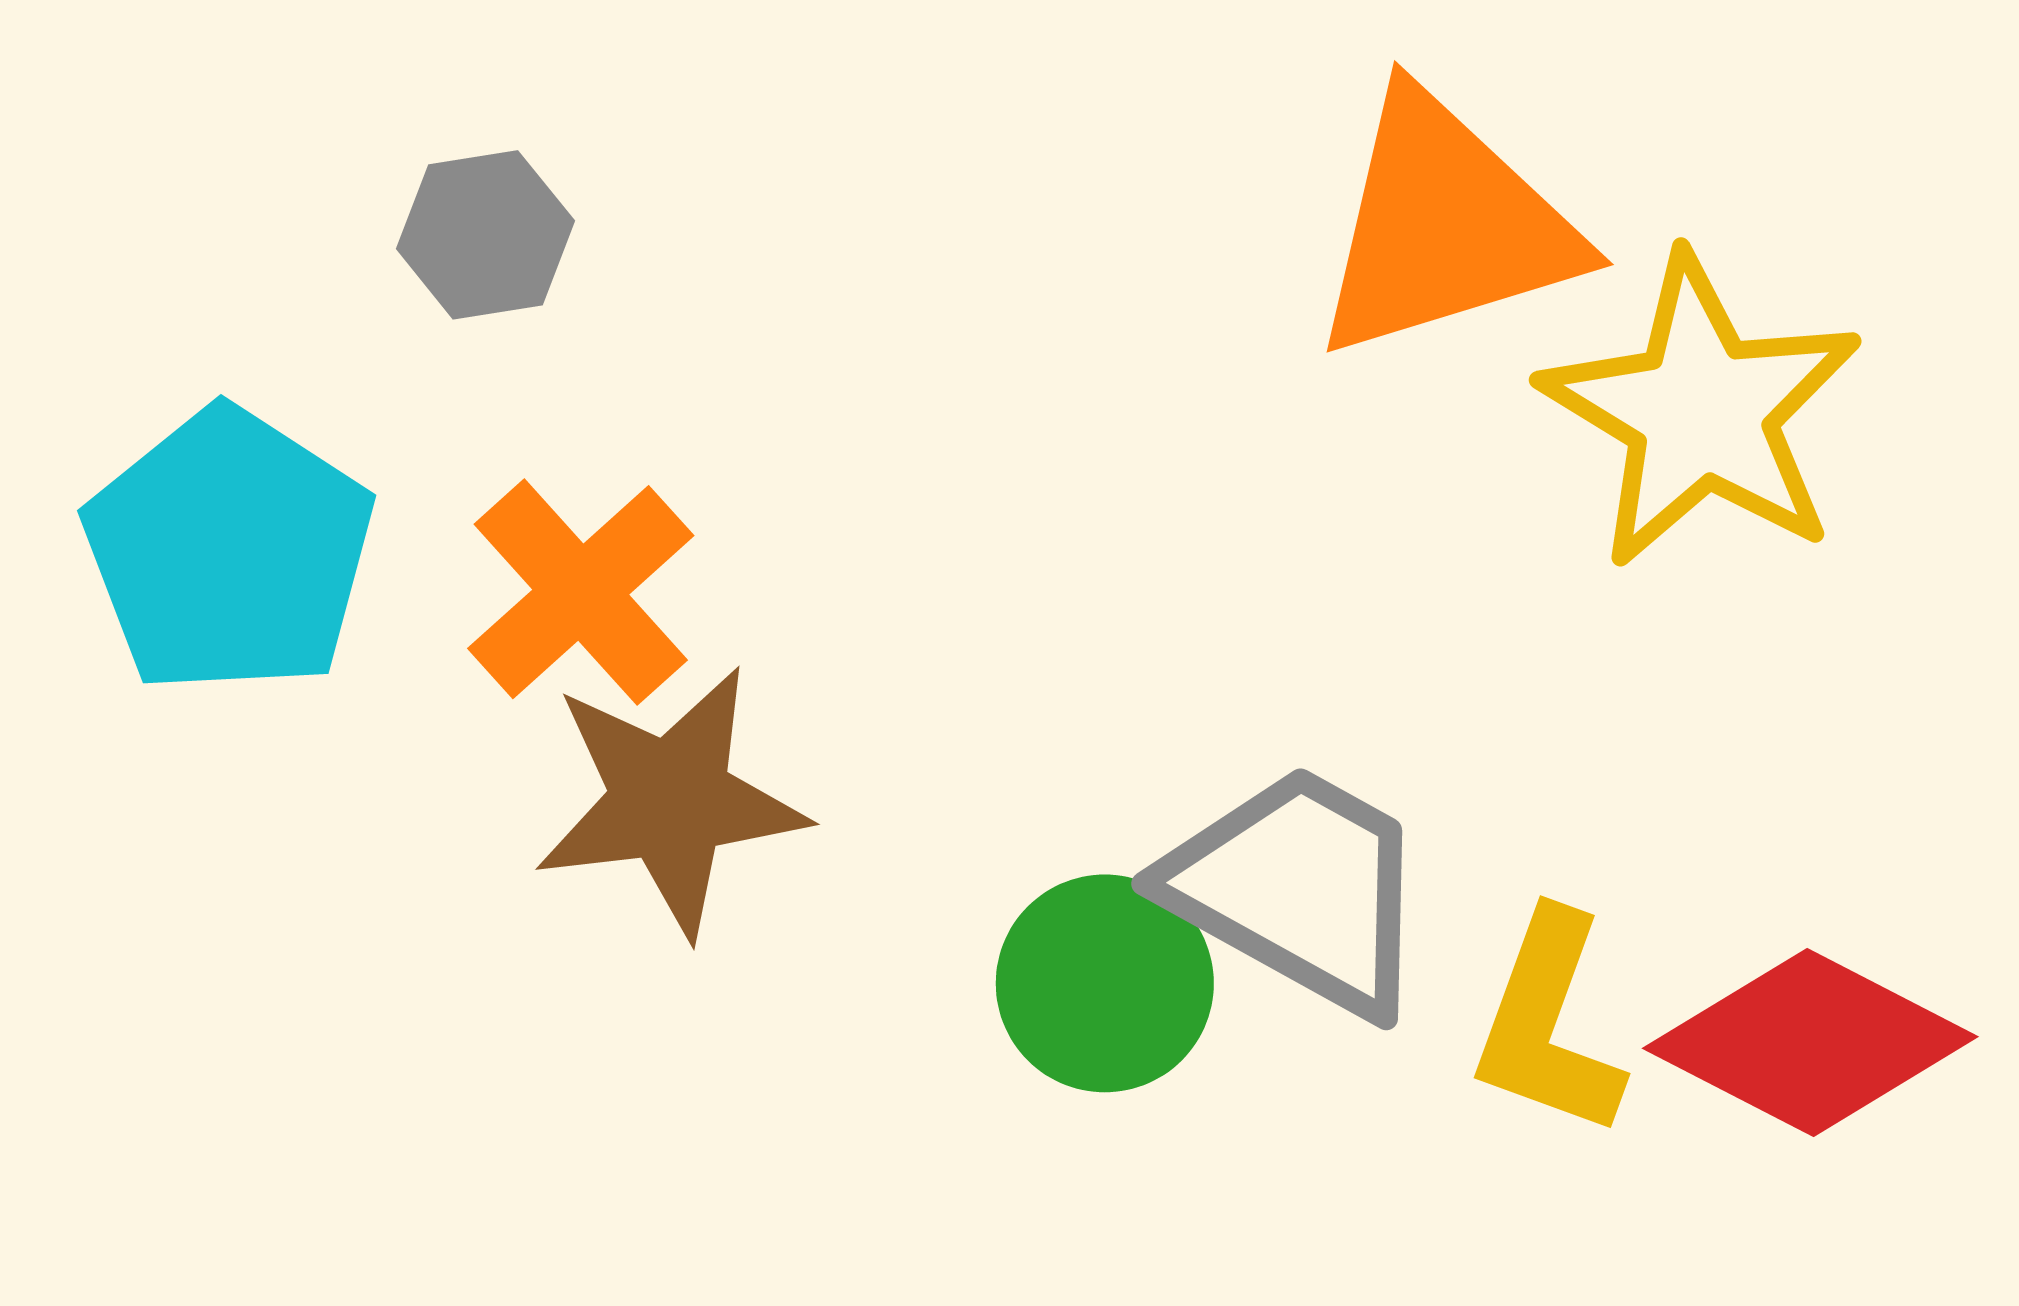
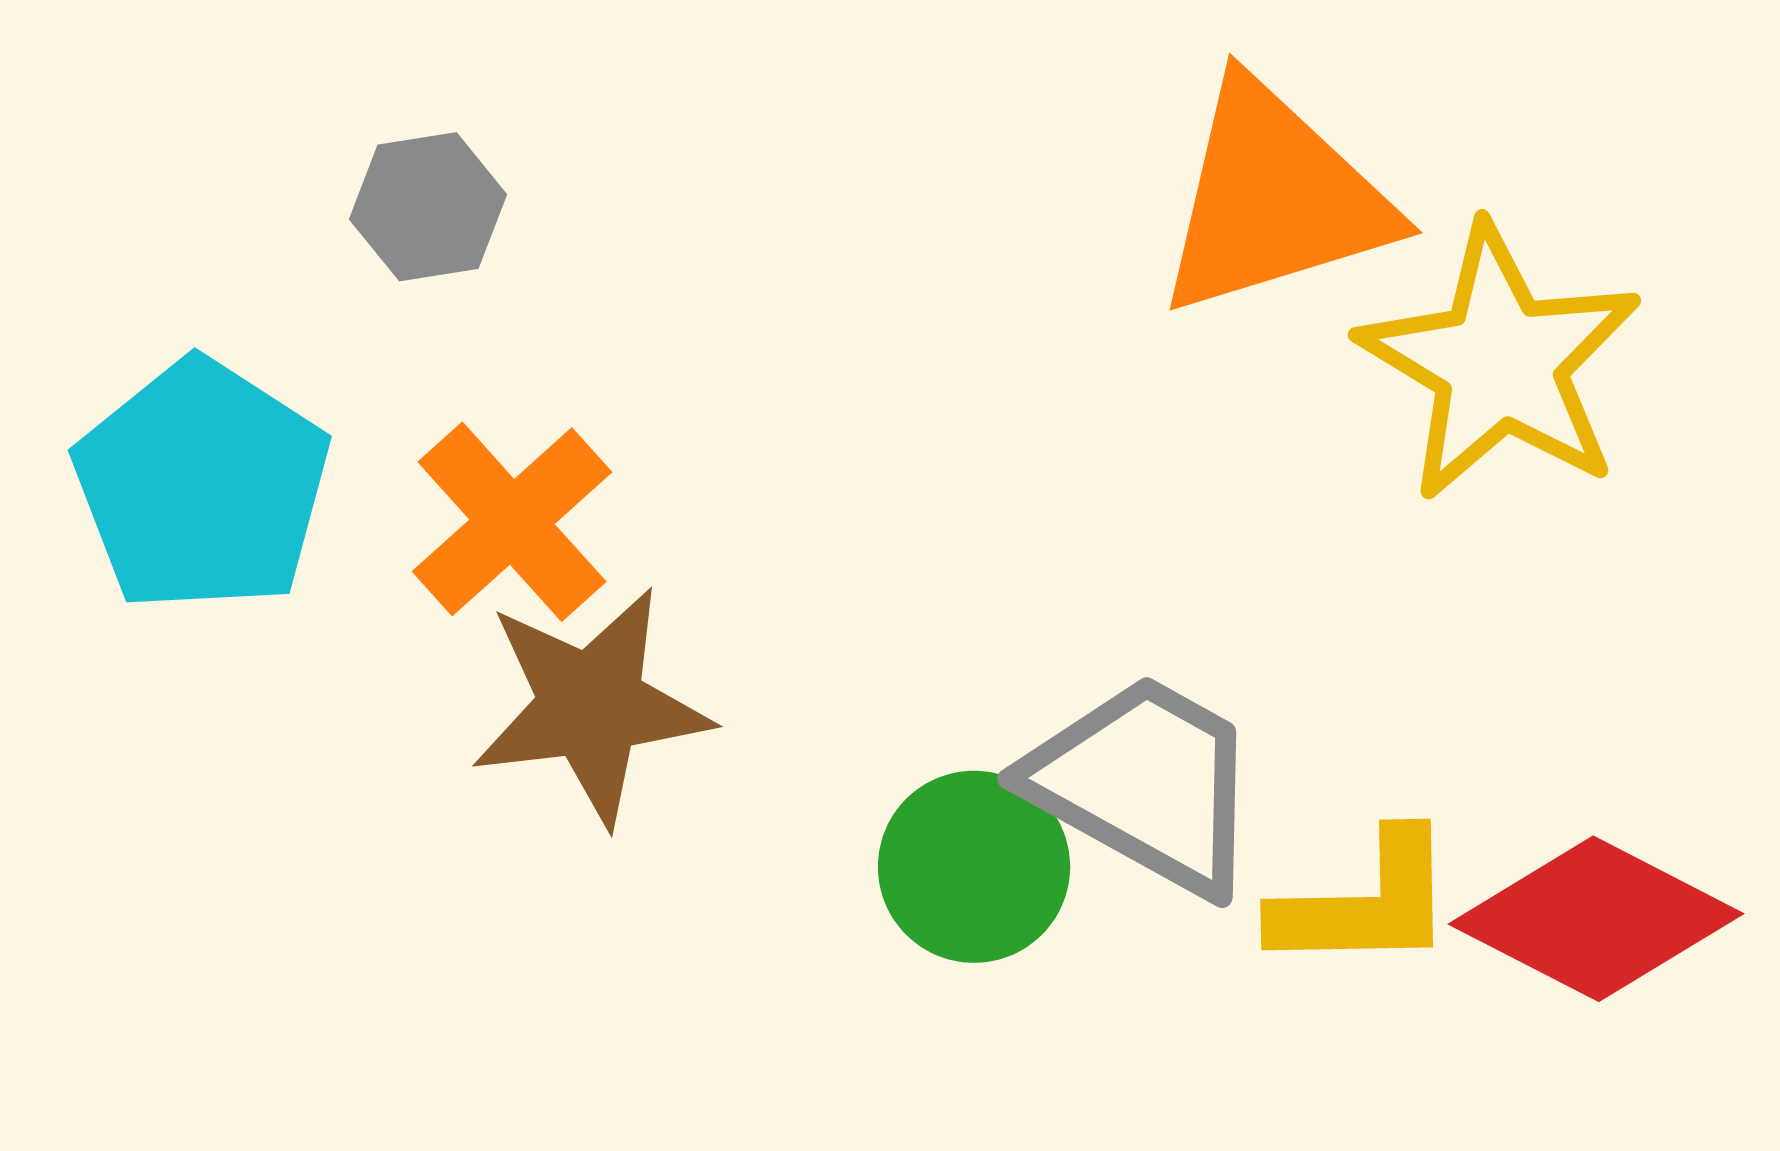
yellow L-shape: (1548, 1024) -> (1365, 903), turned -111

